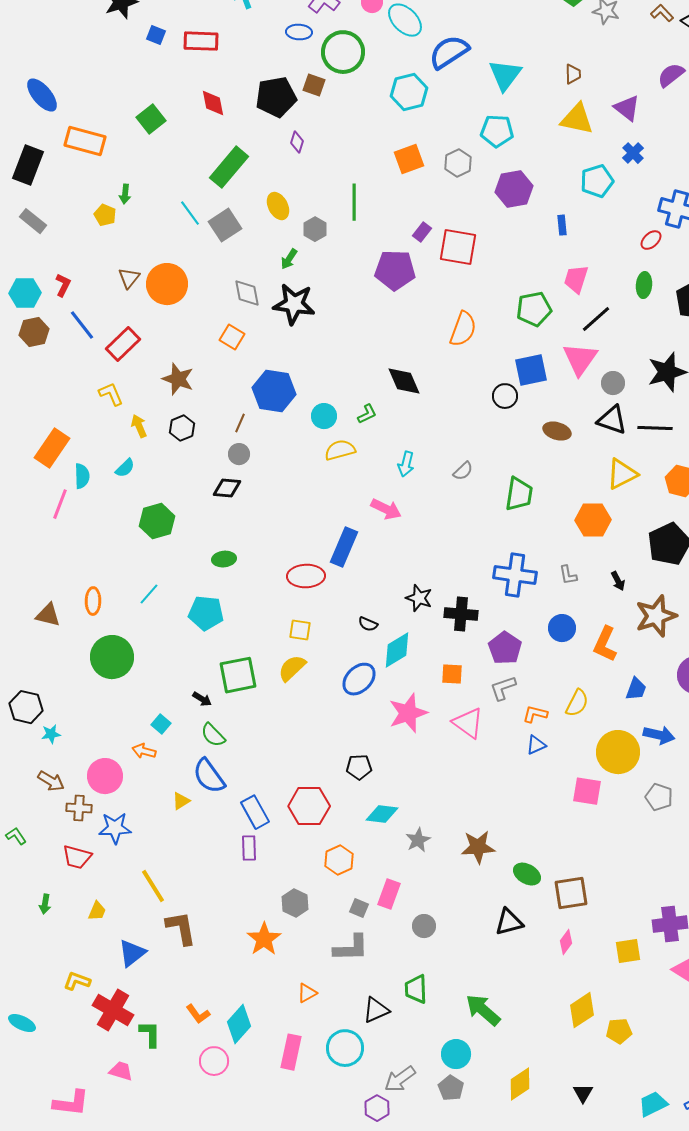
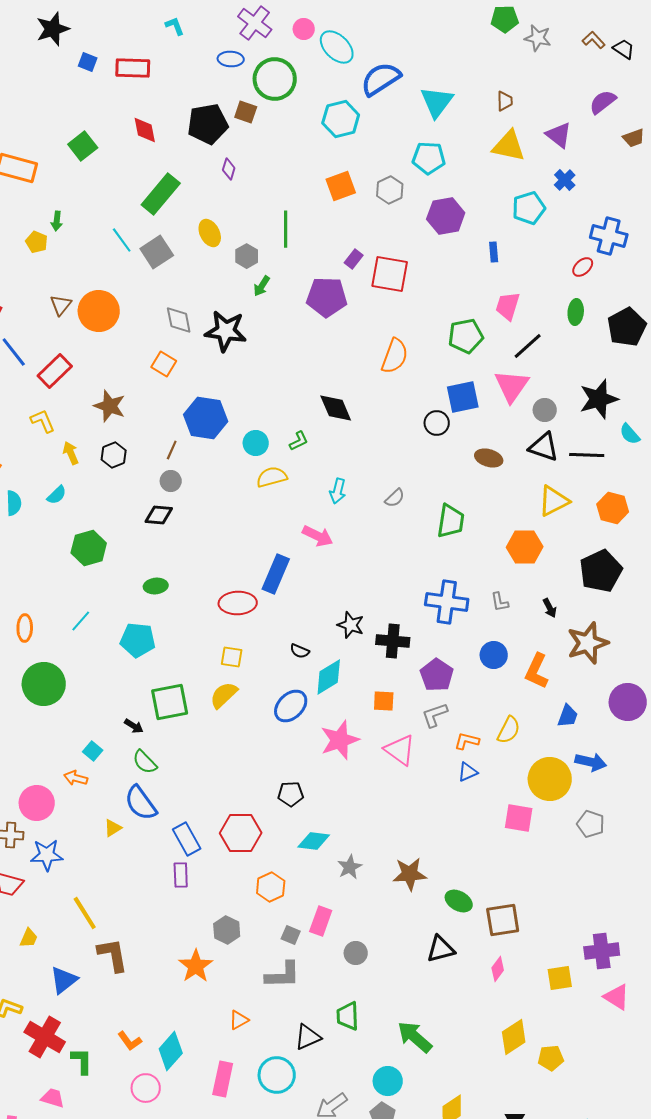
green arrow: (289, 259) -> (262, 286), moved

